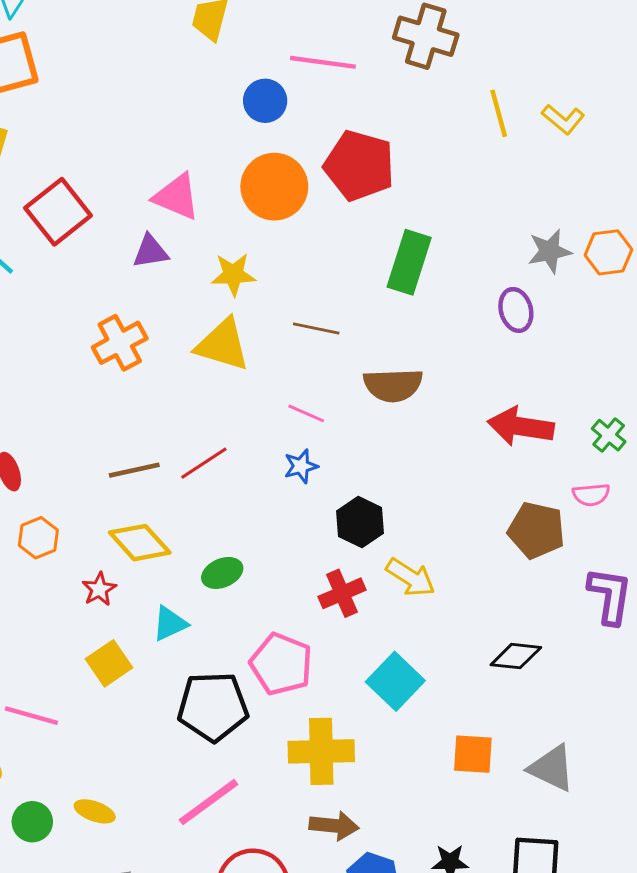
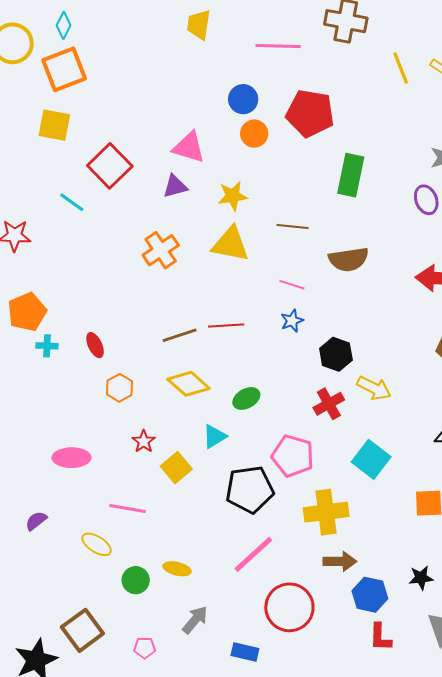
blue circle: (265, 101) -> (243, 99), moved
orange circle: (274, 187) -> (254, 134), size x0.6
red line: (204, 463) -> (226, 326), turned 36
red star: (99, 589) -> (144, 441), moved

